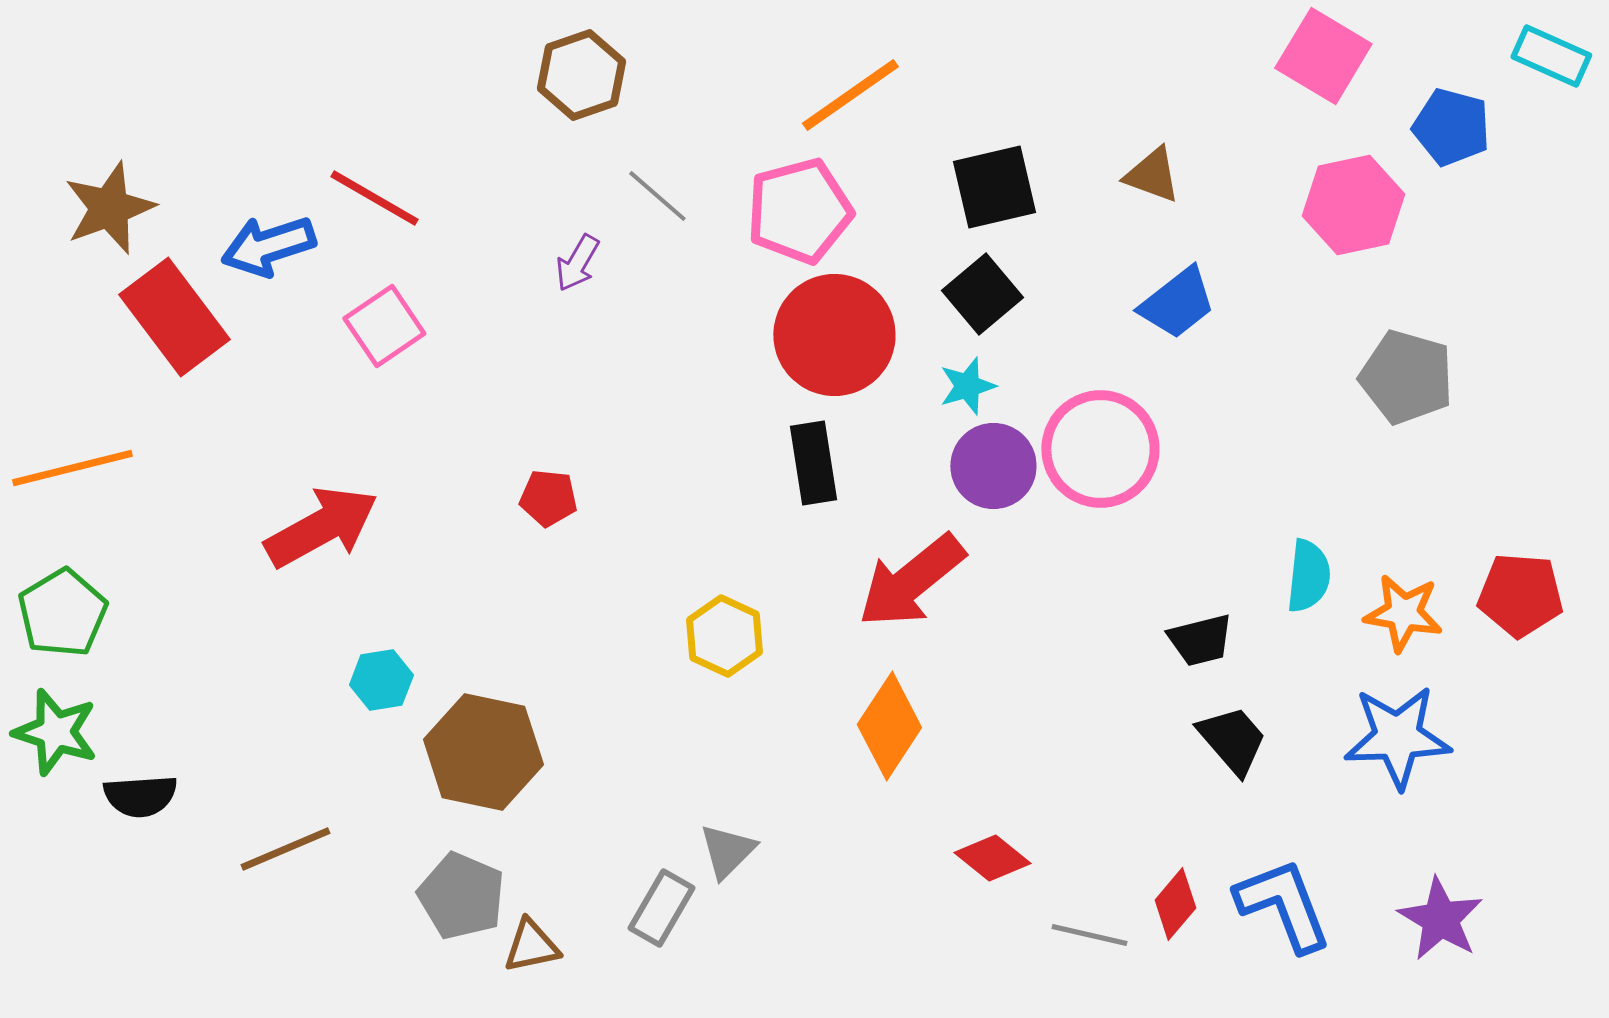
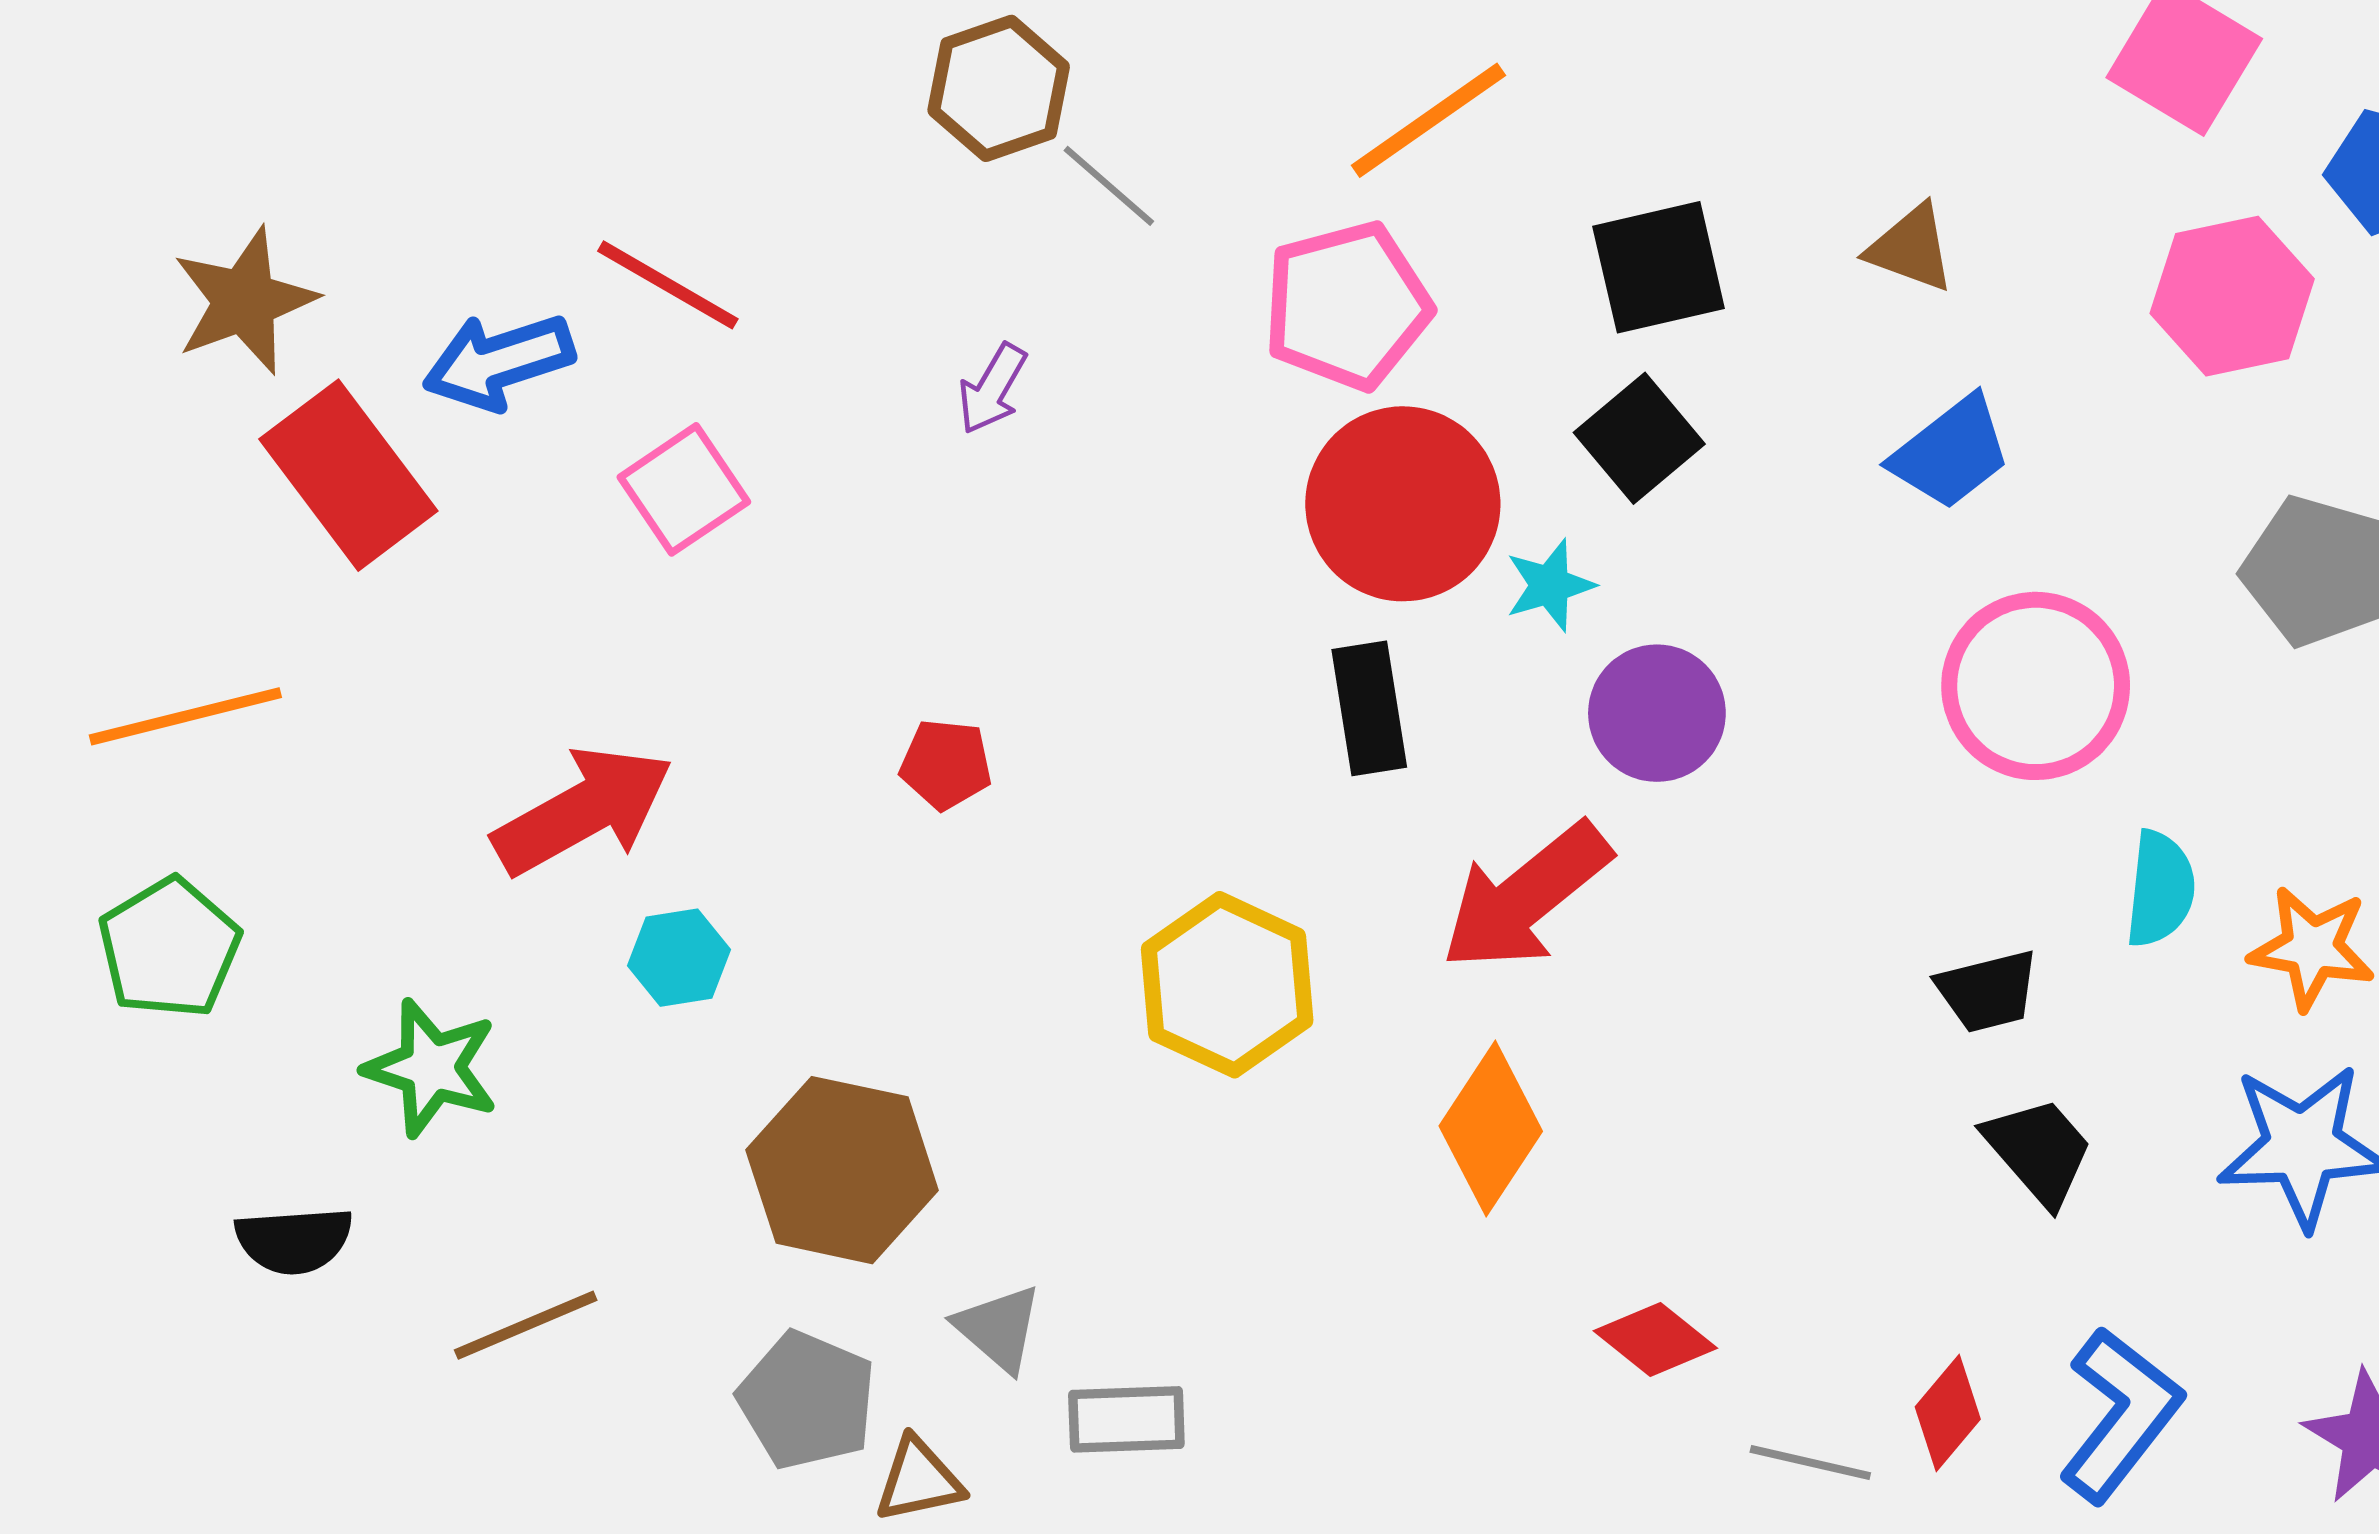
gray line: (657, 196) -> (1109, 186), moved
cyan star: (967, 386) -> (1550, 585), moved
pink circle: (1100, 449) -> (2036, 686), moved
yellow hexagon: (724, 636) -> (1227, 985), size x1.4
cyan hexagon: (381, 680) -> (679, 958), moved
green star: (55, 732) -> (431, 1068), moved
gray triangle: (727, 851) -> (999, 1328), moved, turned -34
blue L-shape: (1283, 905) -> (2120, 1415), turned 59
gray rectangle: (661, 908) -> (1126, 1419), turned 58

